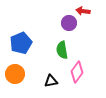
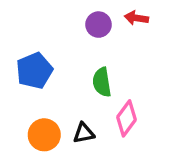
purple circle: (69, 23) -> (99, 25), moved
orange circle: (15, 74) -> (44, 135), moved

